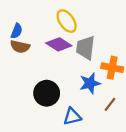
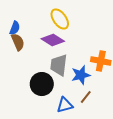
brown semicircle: (20, 47) -> (18, 42), turned -126
gray trapezoid: (85, 48) -> (59, 65), moved
brown line: (110, 104) -> (86, 97), moved

